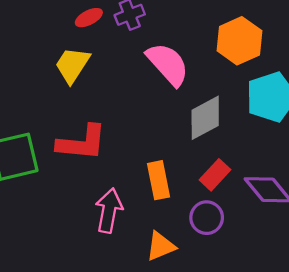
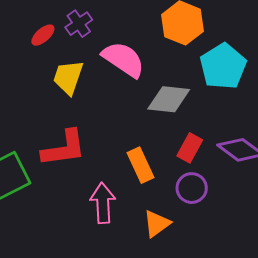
yellow trapezoid: (72, 65) -> (68, 77), moved
gray diamond: (205, 118) -> (169, 99), turned 48

